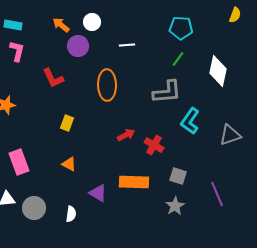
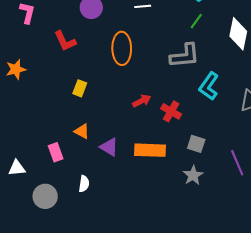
pink rectangle: (19, 162) -> (56, 152), moved, size x0.7
purple triangle: (98, 193) -> (109, 147), moved
gray circle: (34, 208) -> (45, 196), moved

